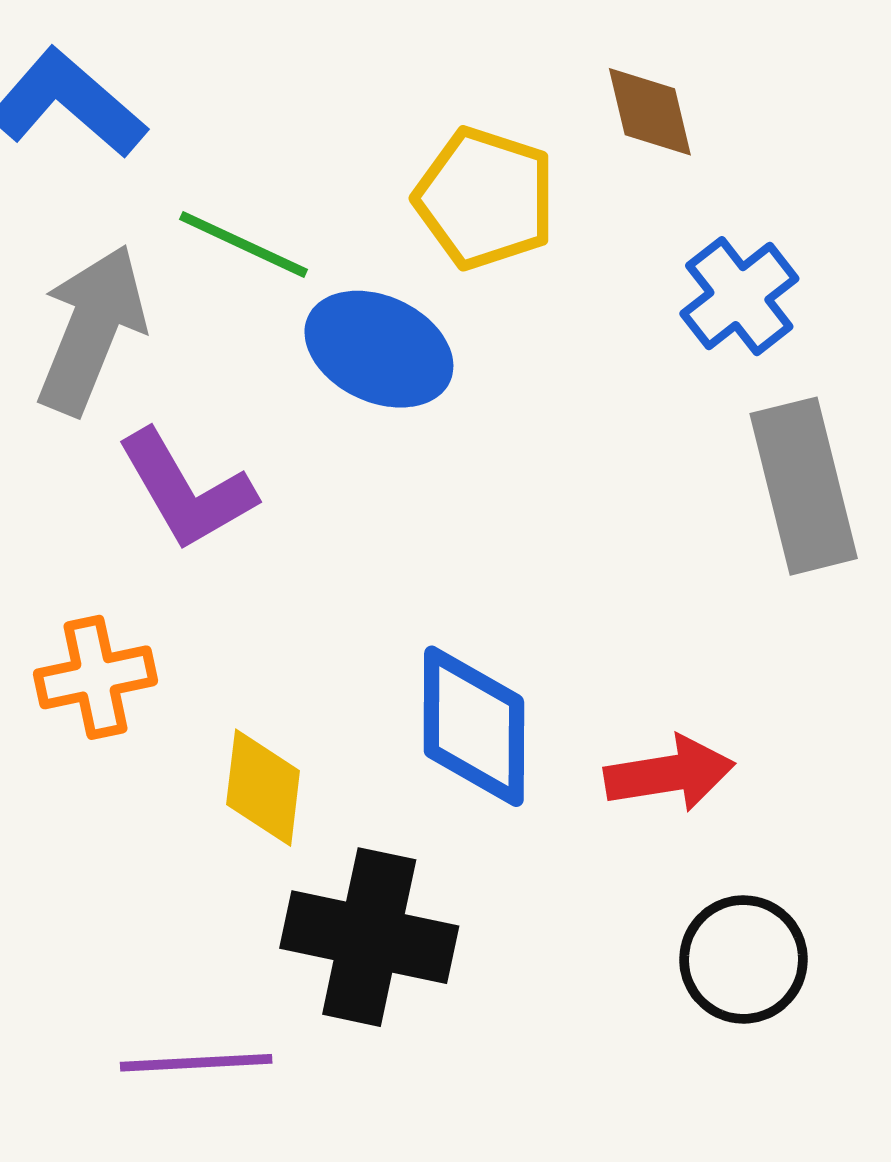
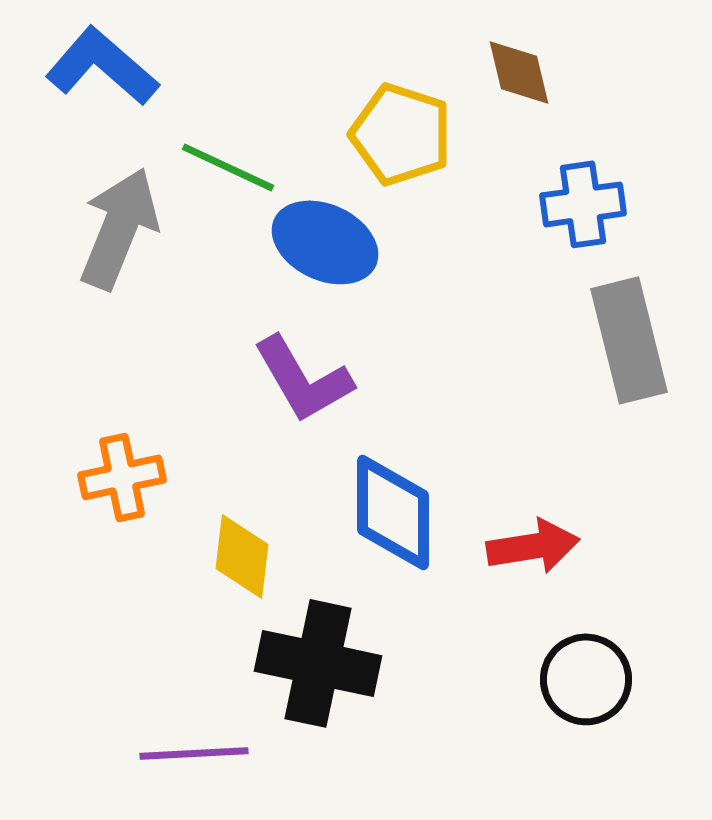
blue cross: (739, 296) -> (583, 204), turned 30
purple L-shape: (186, 490) -> (303, 379), moved

